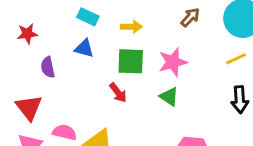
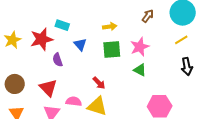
cyan rectangle: (88, 17) -> (62, 25), moved
red star: (27, 34) -> (42, 39), size x1.6
blue triangle: (84, 48) -> (80, 45), turned 40
red arrow: (118, 93) -> (99, 83), moved

